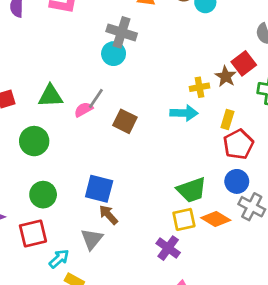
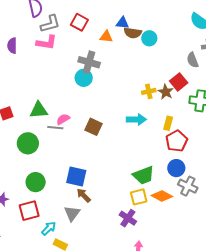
yellow cross: (199, 87) -> (149, 91), moved
gray line: (96, 99) -> (55, 128), moved, turned 63

